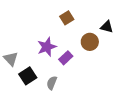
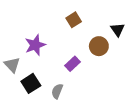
black triangle: (107, 27) -> (118, 30), turned 40
purple star: (47, 47) -> (35, 45), moved

